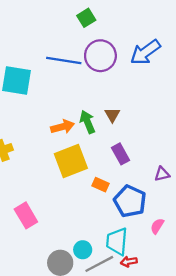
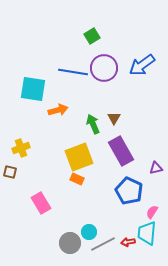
orange arrow: (63, 127) -> (58, 110), moved
purple rectangle: (121, 154) -> (121, 151), size x1.6
orange rectangle: (100, 185) -> (77, 179), moved
cyan trapezoid: (117, 241) -> (147, 233), moved

